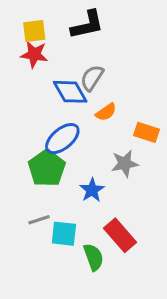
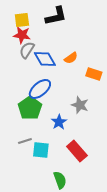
gray semicircle: (92, 78) -> (27, 50), moved
orange semicircle: (106, 112) -> (71, 58), moved
orange rectangle: (147, 132) -> (94, 74), moved
gray star: (125, 164) -> (80, 105), turned 30
green semicircle: (94, 257) -> (60, 180), moved

